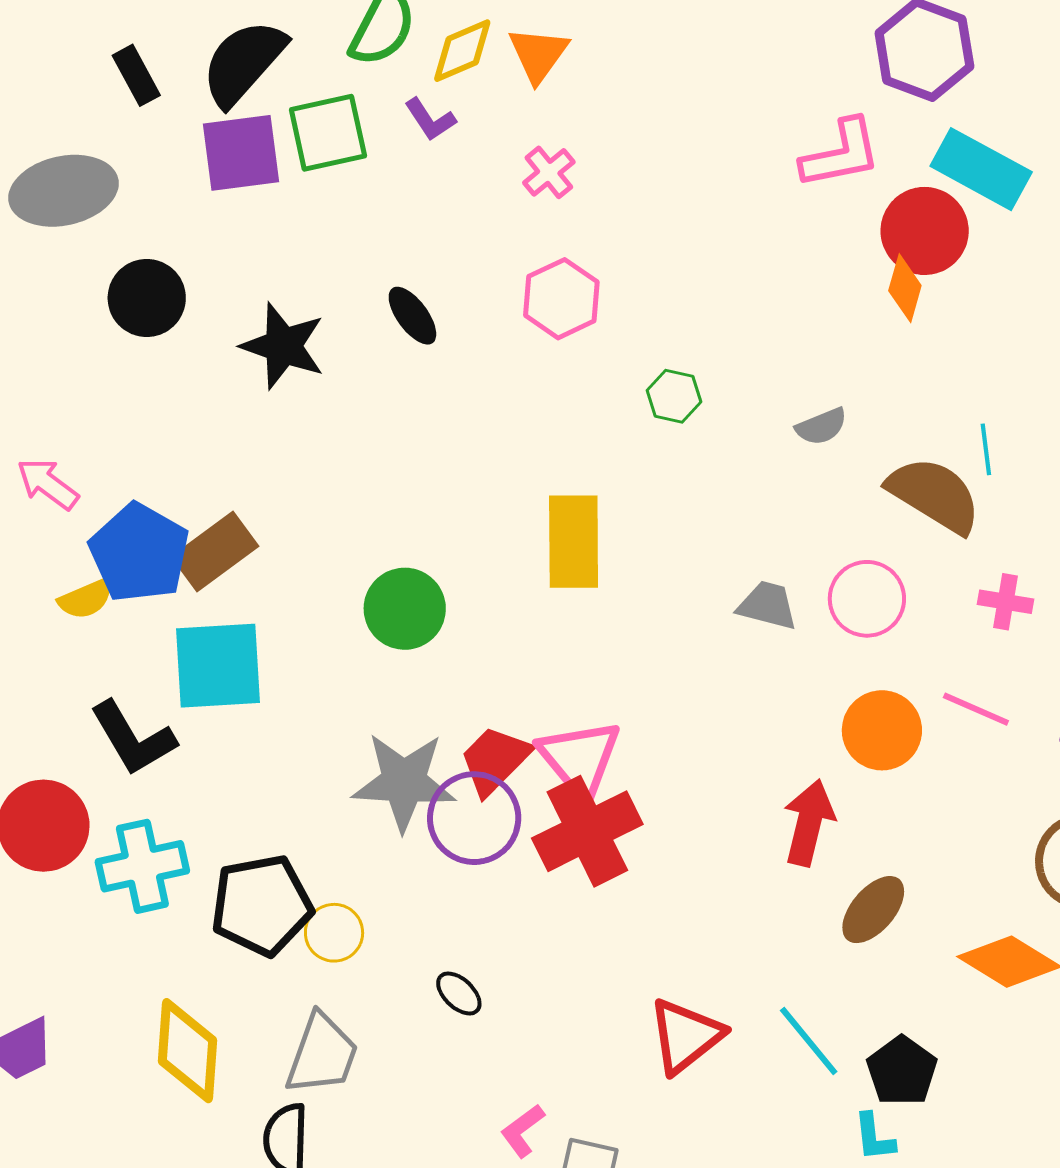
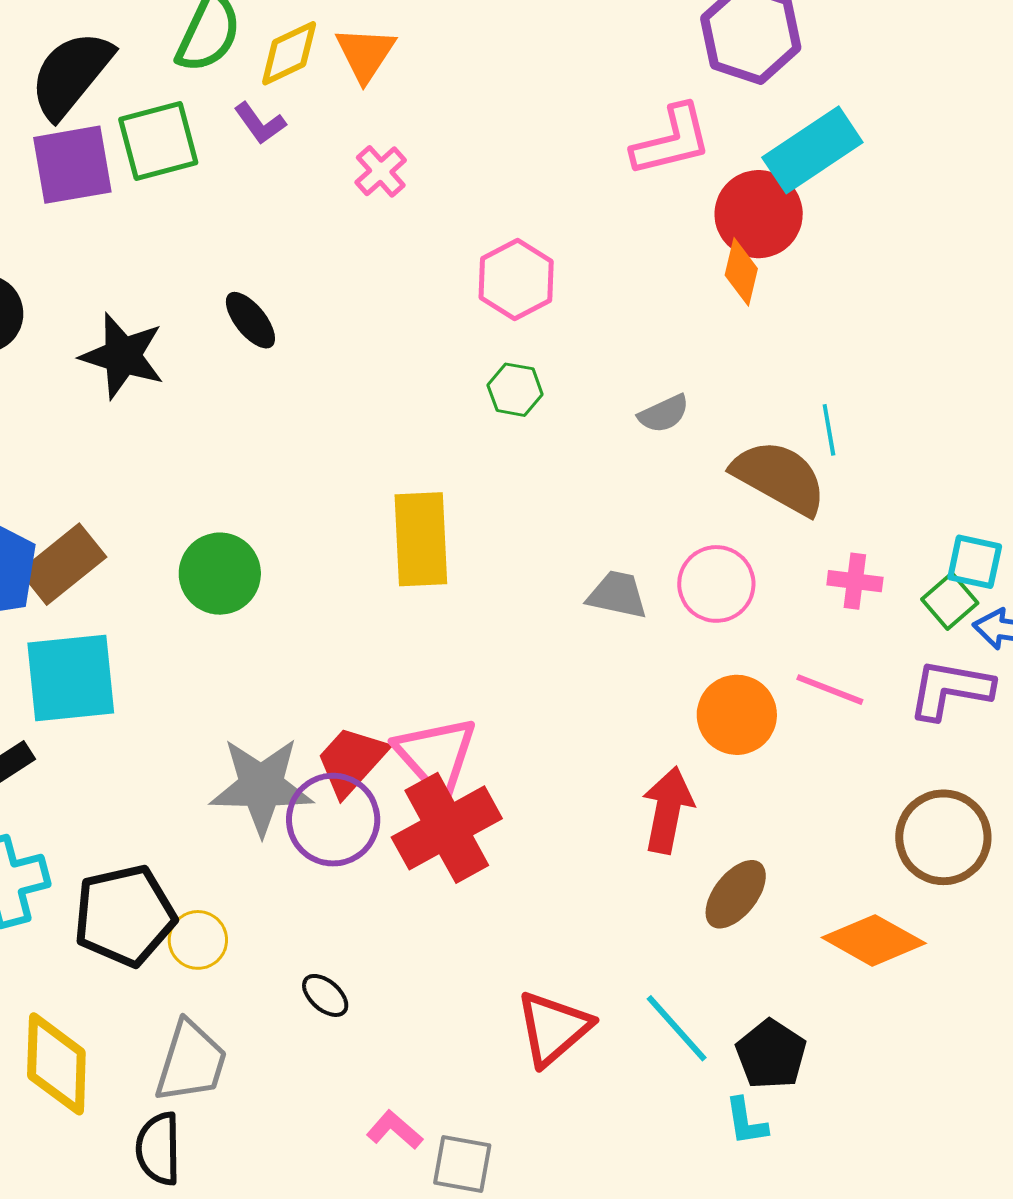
cyan rectangle: (981, 169) -> (812, 150), turned -60
pink hexagon: (561, 299) -> (516, 280), moved
green circle: (405, 609) -> (220, 574), moved
pink L-shape: (523, 1131) -> (395, 1130), turned 80

